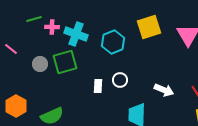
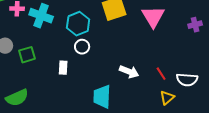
green square: (65, 62) -> (27, 55), moved, size x0.7
white circle: (120, 80) -> (82, 47), moved

